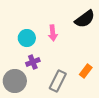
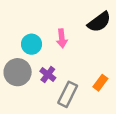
purple cross: (33, 62) -> (48, 75), moved, turned -32
gray circle: (15, 81) -> (18, 72), moved

